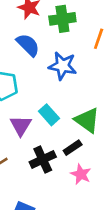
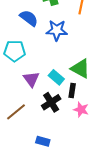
cyan rectangle: (49, 115) -> (56, 77), moved
black rectangle: (73, 148) -> (72, 90), turned -40

